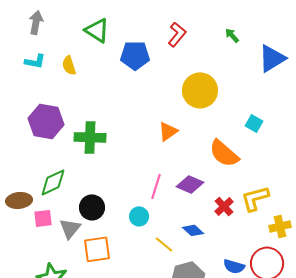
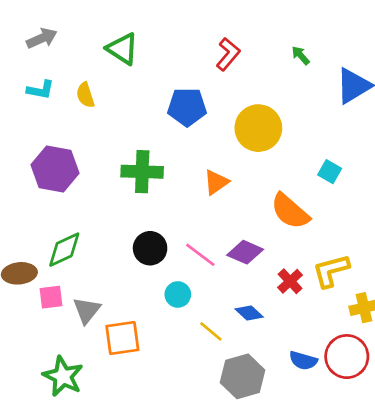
gray arrow: (36, 22) -> (42, 38), turned 55
blue pentagon: (135, 55) -> (187, 107), moved
green cross: (90, 137) -> (142, 172), moved
pink line: (156, 186) -> (200, 255), turned -70
black circle: (92, 207) -> (150, 248), moved

